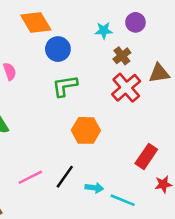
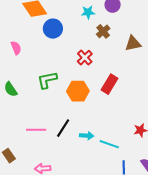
green L-shape: (65, 86) -> (47, 80), moved
red cross: (126, 88) -> (85, 58), moved, size x0.7
red rectangle: (146, 156) -> (110, 84), moved
pink line: (30, 177) -> (36, 130), turned 30

